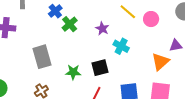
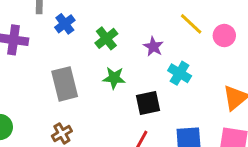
blue cross: (55, 11) -> (65, 24), moved
green star: (73, 72) -> (114, 78), moved

